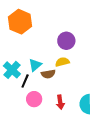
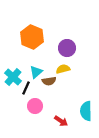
orange hexagon: (20, 22) -> (32, 37), moved
red arrow: (60, 102) -> (61, 121), moved, turned -48

